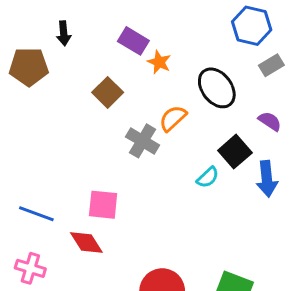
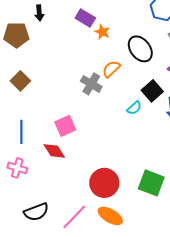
brown square: (108, 92) -> (20, 81), moved
pink square: (103, 205) -> (65, 126), turned -30
blue line: (36, 214) -> (21, 132), turned 70

